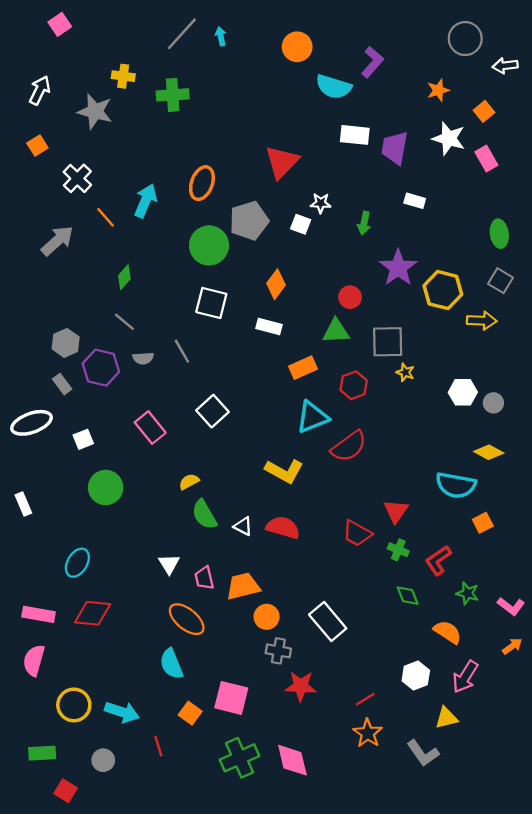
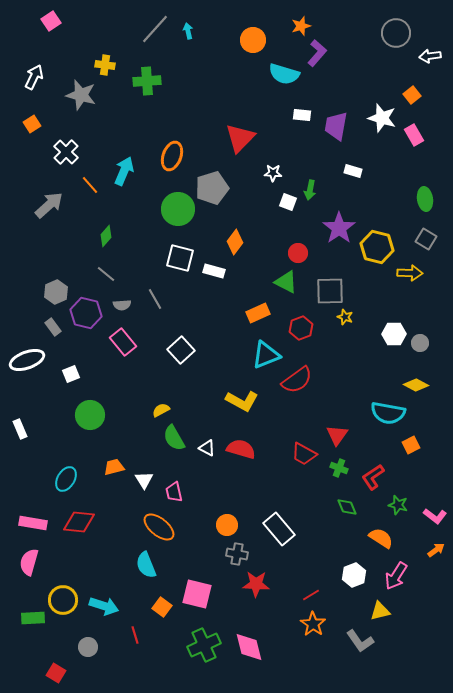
orange star: (438, 90) -> (301, 26), moved
white rectangle: (355, 135) -> (302, 115), size x0.7
white square: (301, 224) -> (288, 202), moved
white rectangle: (269, 326) -> (214, 271), moved
green triangle: (336, 331) -> (286, 282), turned 30
pink rectangle: (150, 428) -> (123, 342), moved
orange trapezoid: (243, 586) -> (114, 467), moved, size x0.7
green rectangle: (42, 753) -> (33, 618), moved

